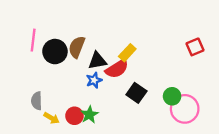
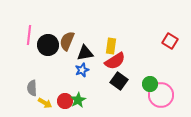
red square: (195, 47) -> (170, 41), turned -35
yellow rectangle: (127, 53) -> (111, 46), turned -35
red semicircle: (117, 69) -> (115, 61), moved

